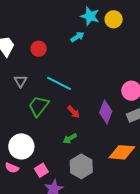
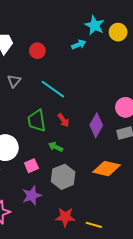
green trapezoid: (39, 106) -> (37, 121), moved, turned -55
green arrow: (70, 139) -> (56, 147), turned 48
pink square: (41, 170) -> (31, 166), moved

